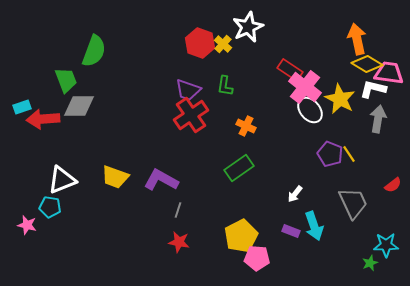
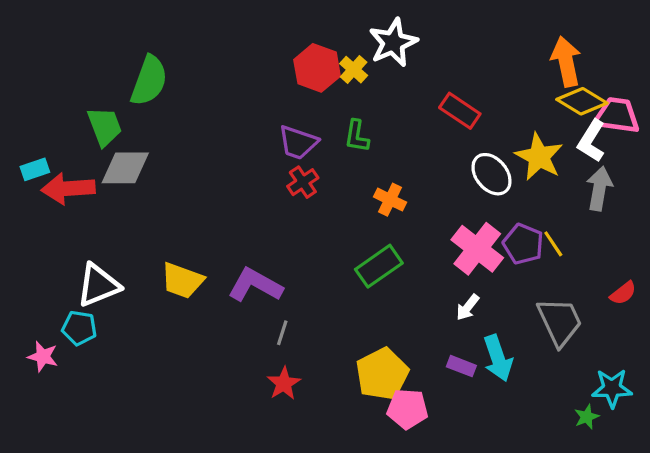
pink cross: (305, 87) -> (477, 249), moved
white L-shape: (373, 89) -> (591, 141), turned -72
red cross: (191, 115) -> (303, 182), size x0.6
red star: (179, 242) -> (284, 383), turned 30

